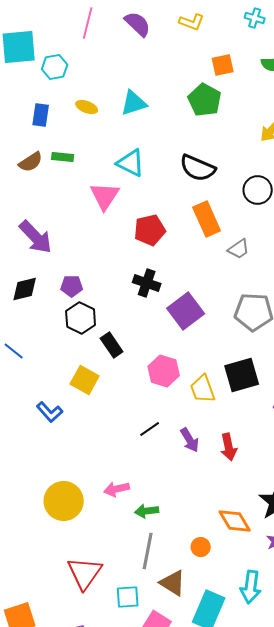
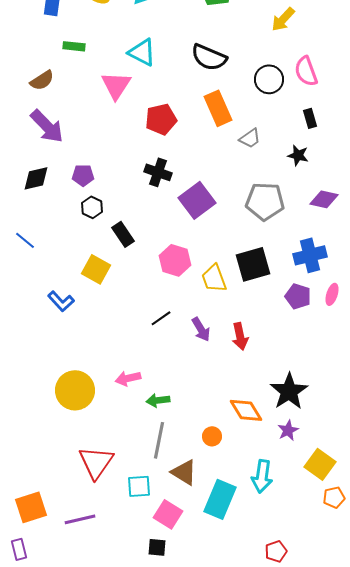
brown semicircle: (31, 162) -> (42, 80), moved
black hexagon: (81, 318) -> (92, 207), size x0.7

